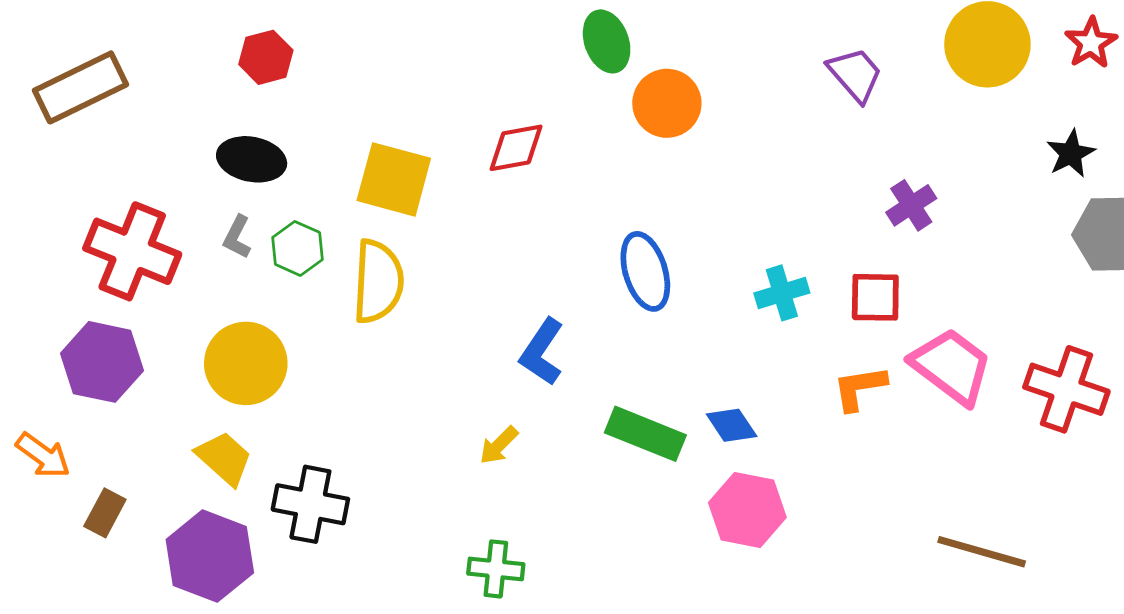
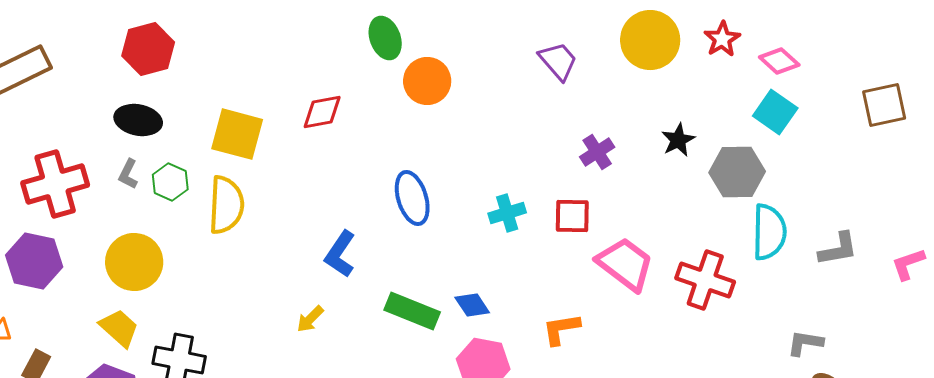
red hexagon: (266, 57) -> (148, 49), size x1.4
black star: (1071, 154) -> (678, 140), moved
red cross: (132, 251) -> (55, 184), turned -38
orange L-shape: (860, 388) -> (561, 329), moved

